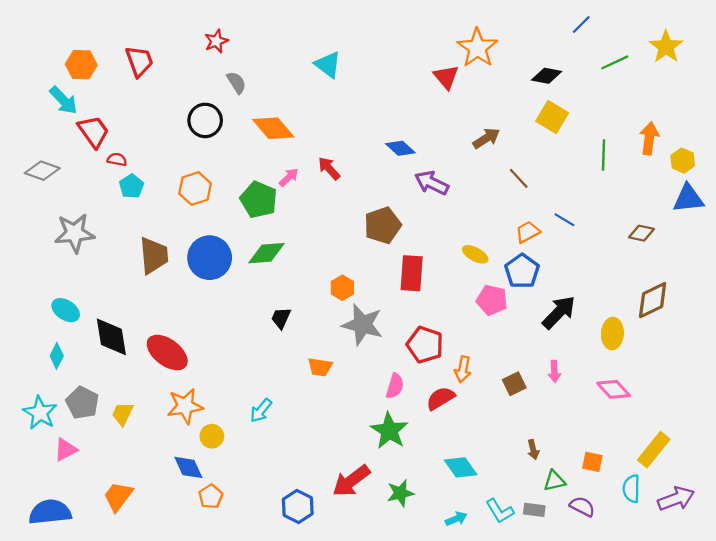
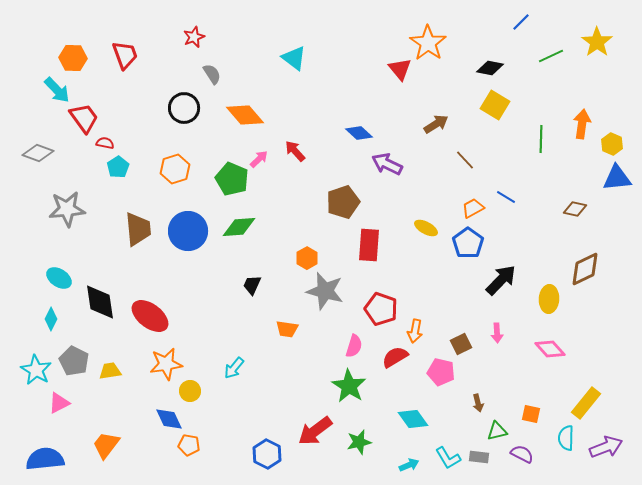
pink pentagon: (492, 300) -> (441, 372), moved
yellow trapezoid: (123, 414) -> (110, 371), turned 55
orange pentagon: (211, 496) -> (189, 445), turned -30

